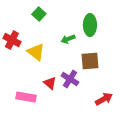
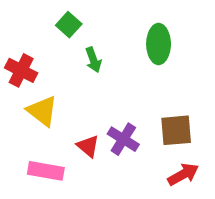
green arrow: (68, 39) -> (93, 60), moved, turned -88
yellow triangle: (36, 52) -> (42, 111), moved
brown square: (90, 61) -> (176, 130), moved

